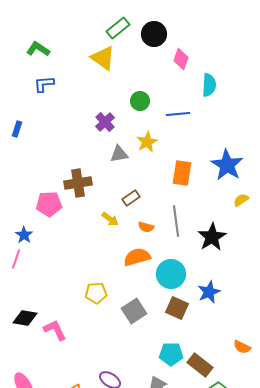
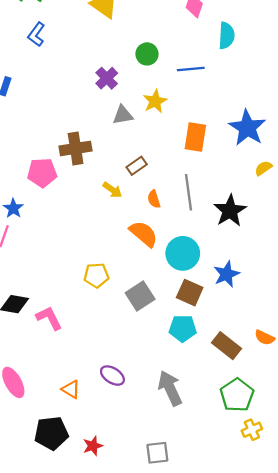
blue L-shape: (44, 84) -> (36, 34), turned -50
orange semicircle: (146, 227) -> (154, 199), turned 56
orange semicircle: (137, 257) -> (144, 234), turned 56
cyan pentagon: (171, 354) -> (183, 328), moved
brown rectangle: (200, 365) -> (227, 346), moved

